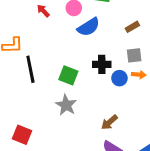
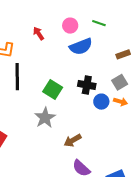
red arrow: (43, 11) -> (38, 33), moved
gray square: (134, 55) -> (120, 82), turned -35
brown arrow: (109, 122) -> (73, 140), moved

